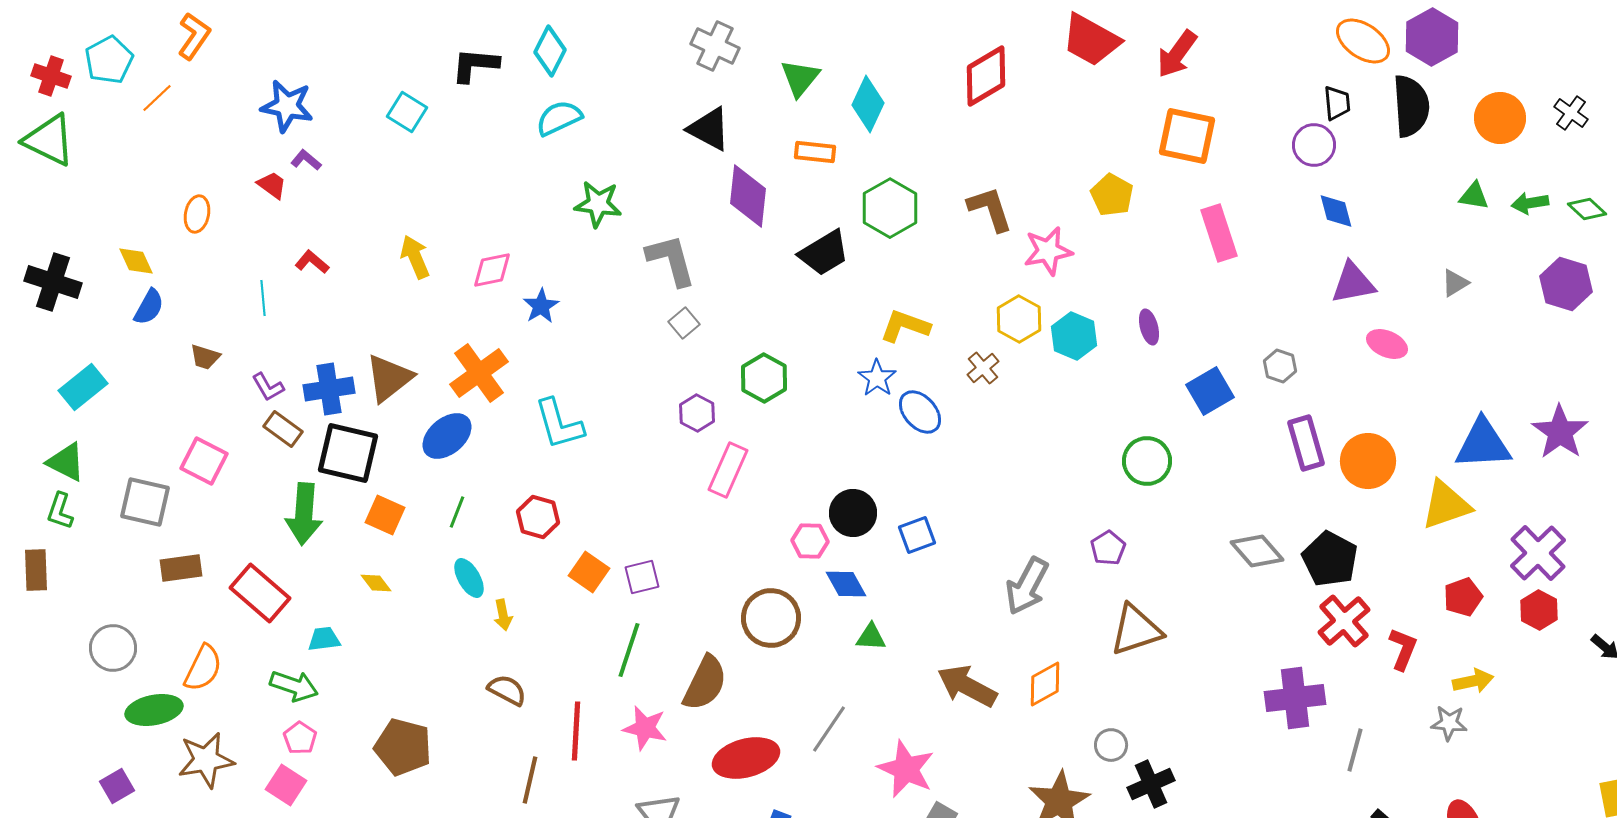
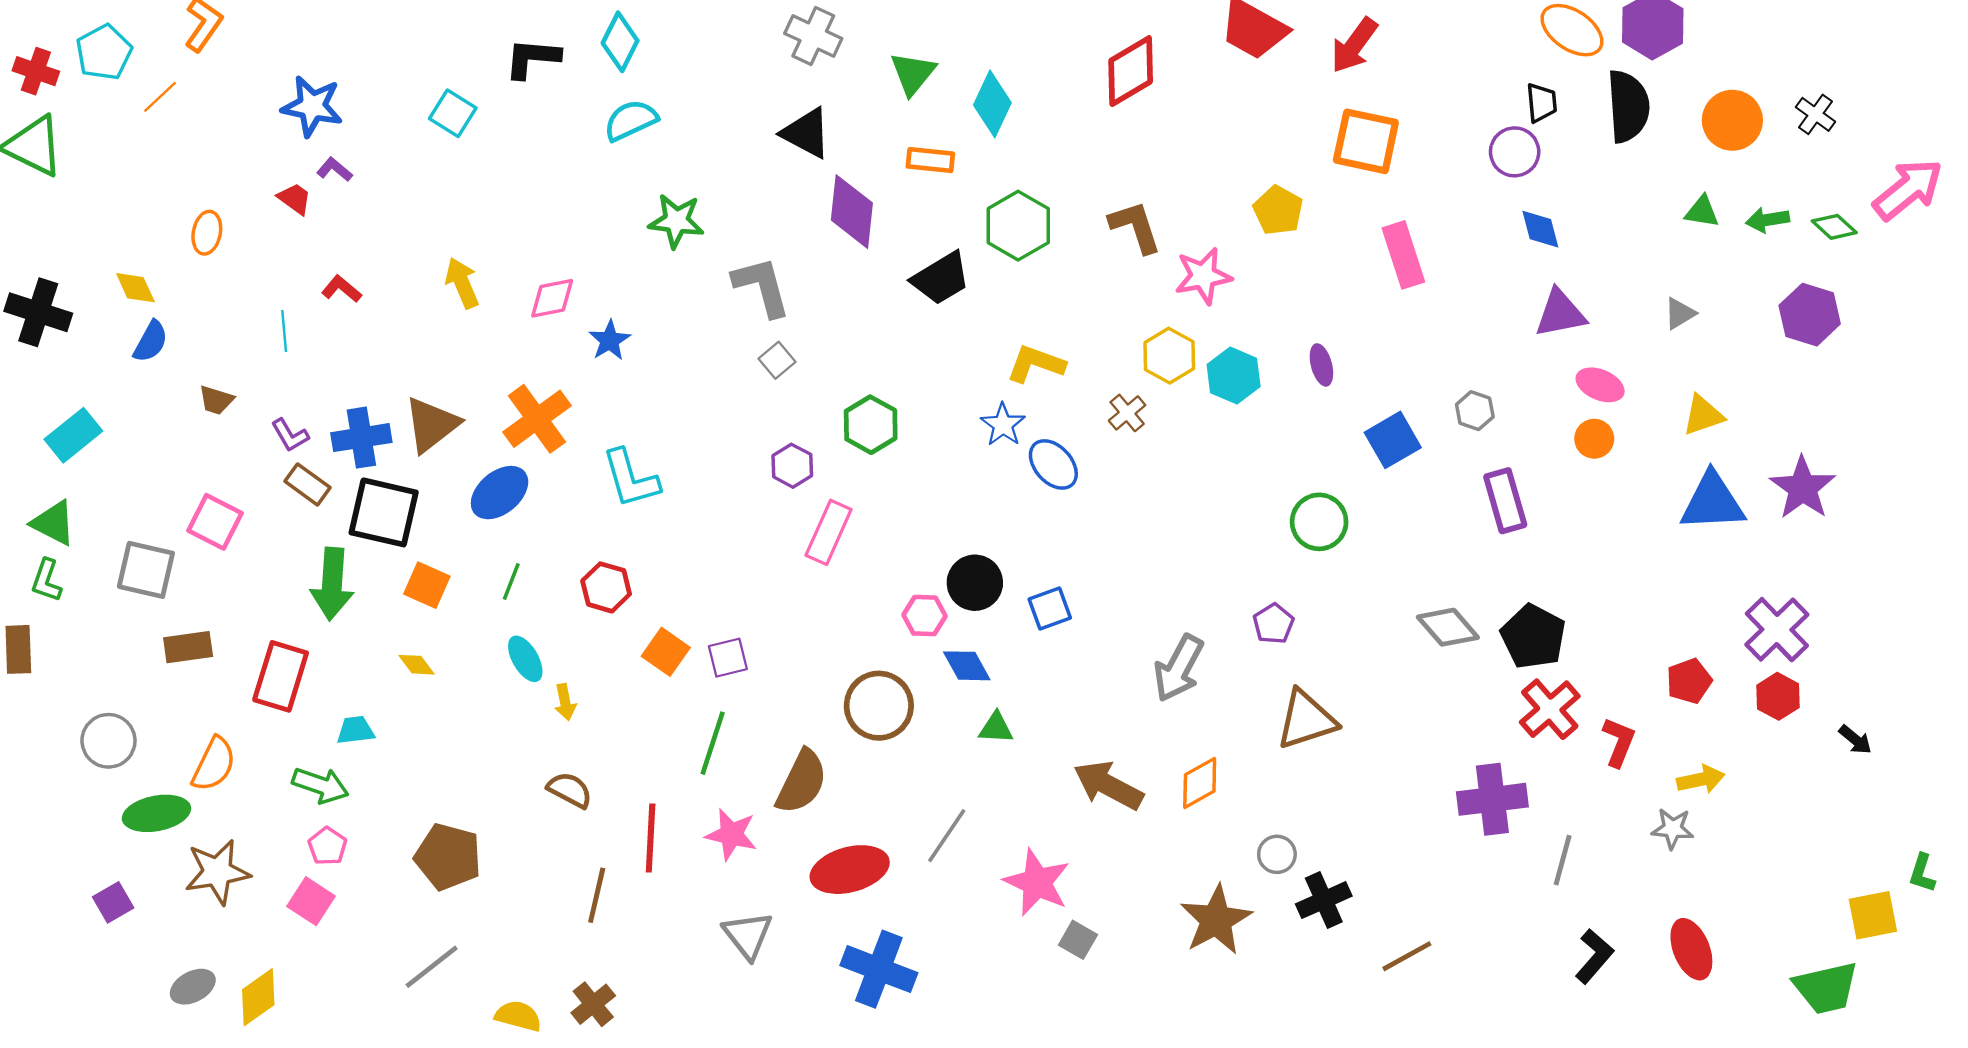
orange circle: (1368, 461) -> (1594, 439), moved, size x0.6
yellow triangle: (1446, 505) -> (1703, 415), moved, size x0.7
red rectangle: (260, 593) -> (281, 676), turned 66

